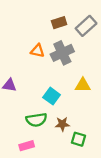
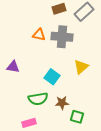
gray cross: (62, 53) -> (62, 37), turned 30
yellow triangle: (83, 85) -> (81, 67), turned -42

